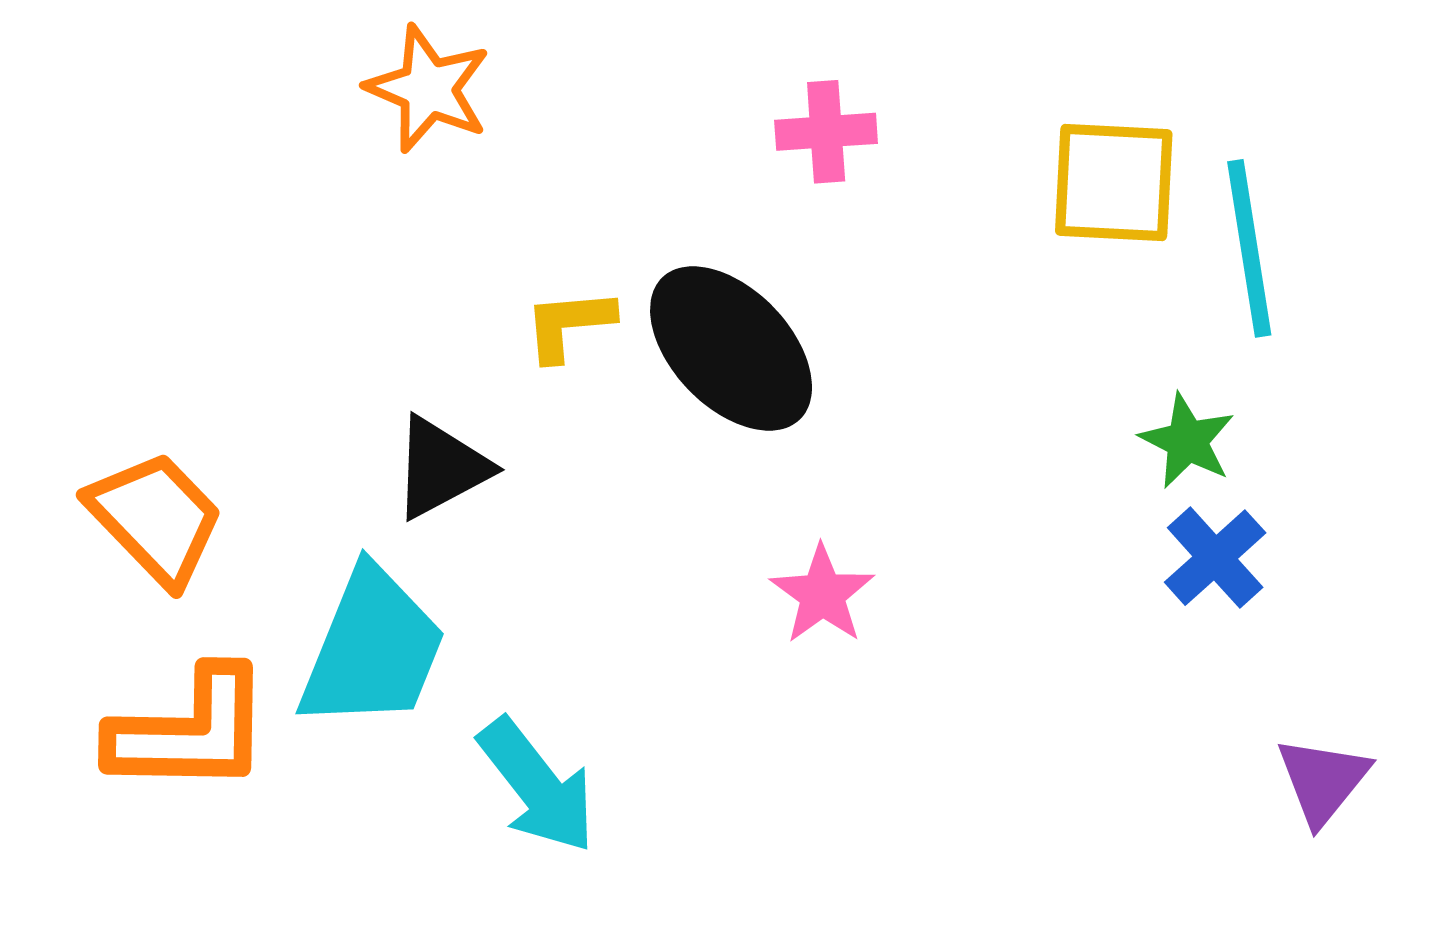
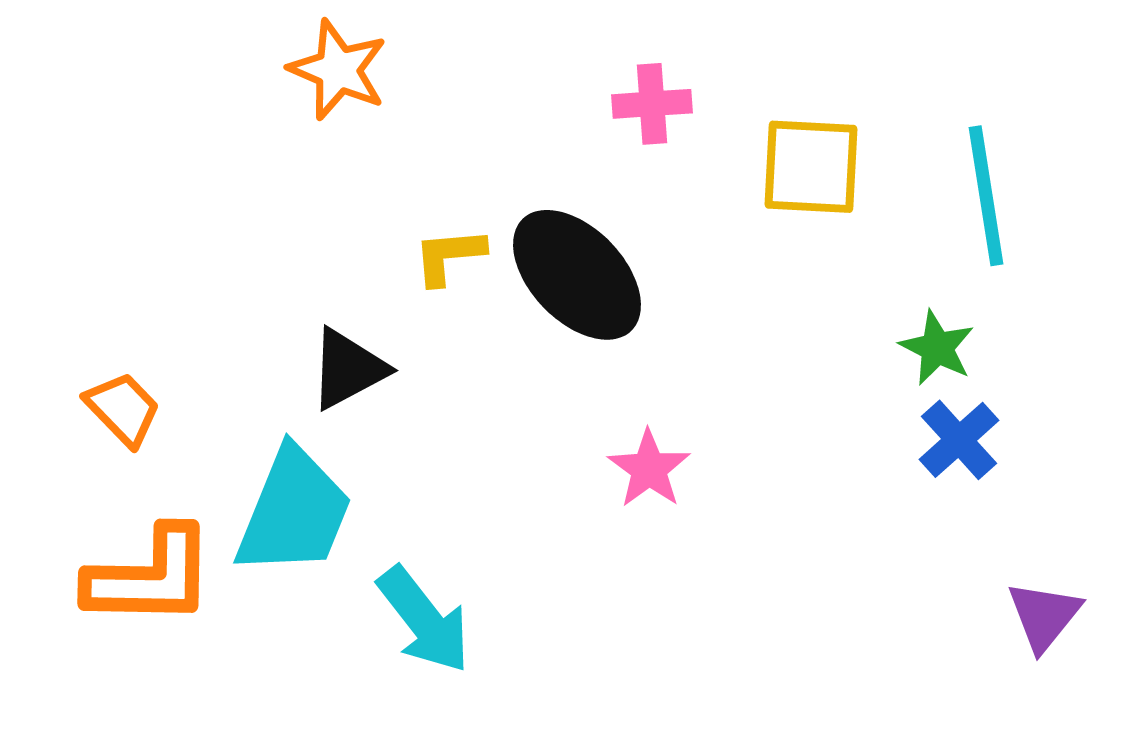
yellow square: (1114, 182) -> (811, 167), moved
orange trapezoid: (156, 518) -> (123, 409), size x0.7

